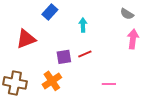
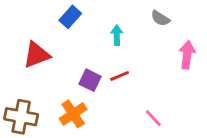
gray semicircle: (127, 14) -> (160, 18), moved
purple square: (64, 57) -> (90, 80), turned 35
pink line: (109, 84) -> (153, 118), turned 48

